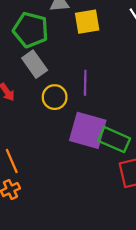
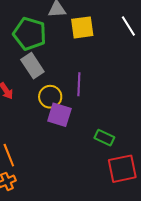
purple square: (88, 130) -> (59, 115), moved, size x0.7
green rectangle: (114, 140) -> (104, 138), size x0.7

